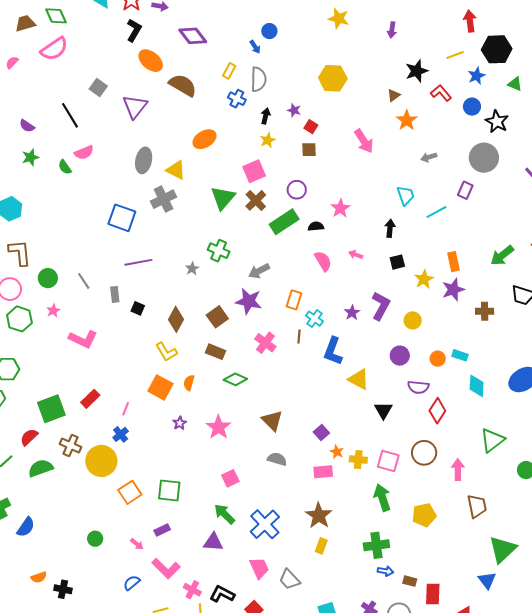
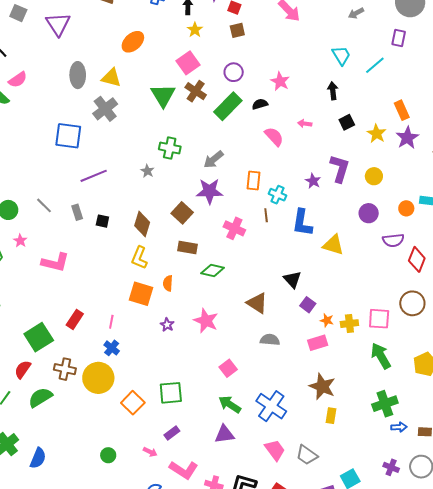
yellow L-shape: (166, 352) -> (139, 258), turned 65
black triangle: (383, 410) -> (292, 279), moved

